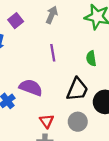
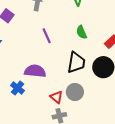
gray circle: (78, 122) -> (75, 92), moved

